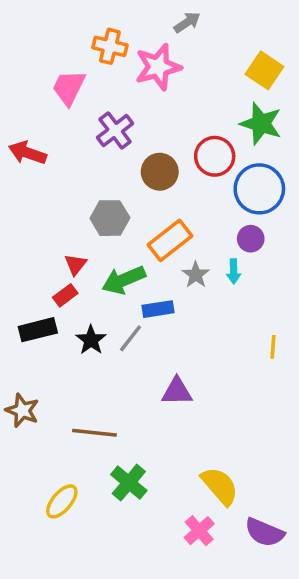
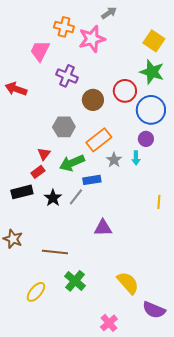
purple cross: (115, 131) -> (67, 76), turned -30
pink cross: (199, 531) -> (109, 323), moved

